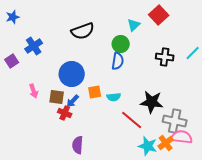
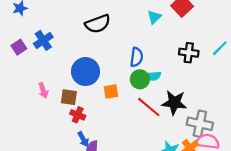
green circle: (121, 44) -> (140, 79), moved
purple square: (12, 61) -> (19, 47), moved
cyan semicircle: (114, 97) -> (153, 76), moved
blue arrow: (73, 101) -> (83, 139), moved, turned -72
red line: (132, 120) -> (149, 107), moved

